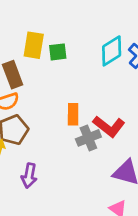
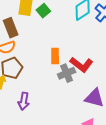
green square: (58, 52) -> (43, 11), turned -32

